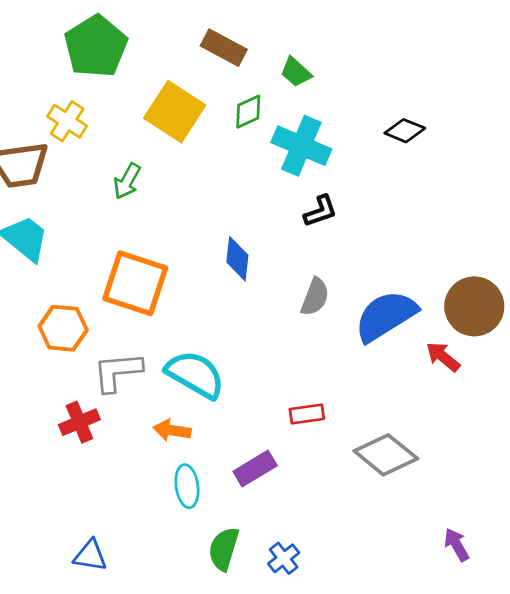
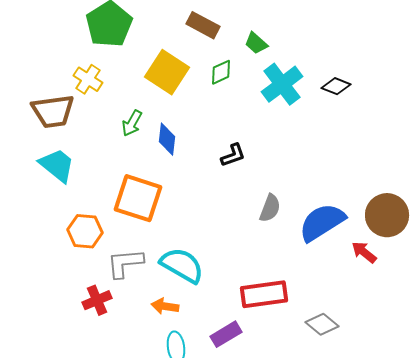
cyan cross: (301, 146) -> (282, 84), moved, turned 30
black L-shape: (320, 211) -> (233, 155), moved
blue diamond: (237, 259) -> (167, 139), moved
red rectangle: (307, 414) -> (264, 294), size x1.8
gray diamond: (386, 455) -> (322, 324), size x0.7

